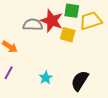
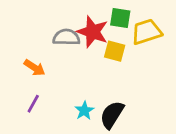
black semicircle: (80, 81) -> (112, 115), moved

